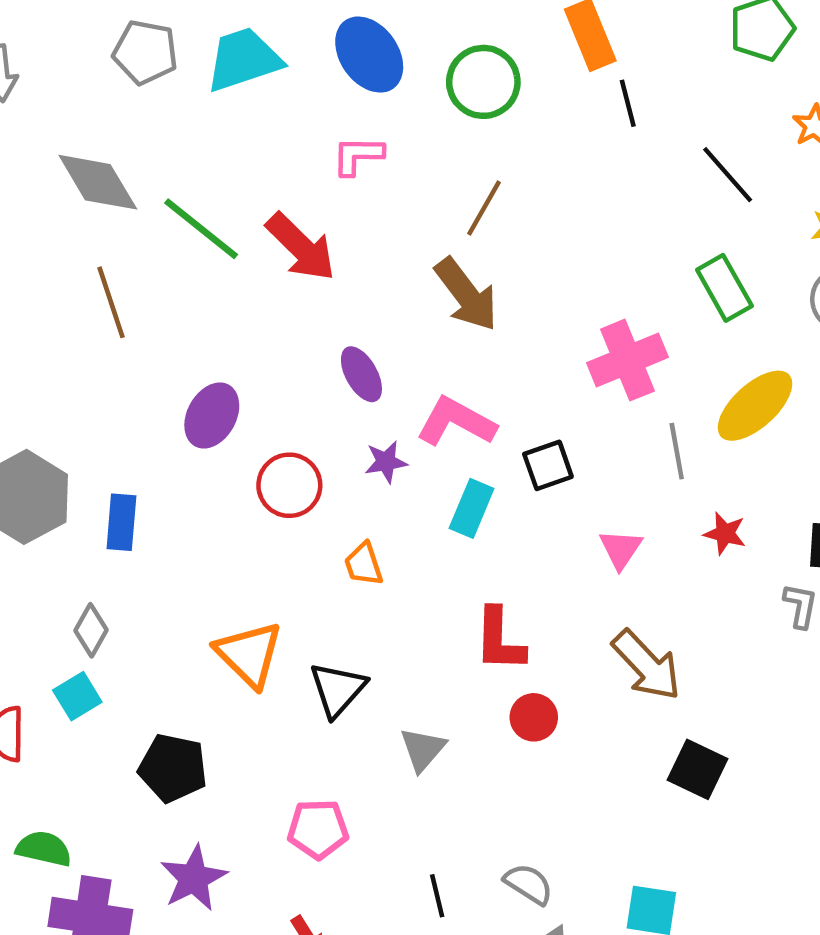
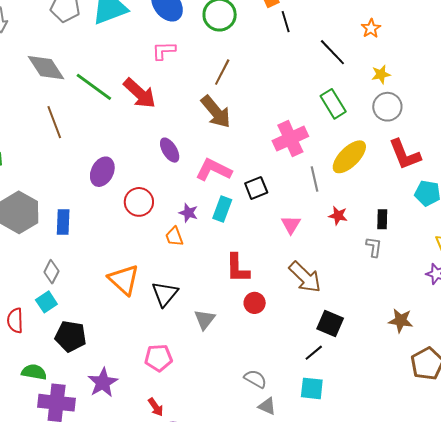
purple star: (386, 462) -> (188, 213), moved, turned 30
black pentagon: (173, 768) -> (71, 336), moved
black line: (437, 896) -> (314, 353), moved, turned 66

